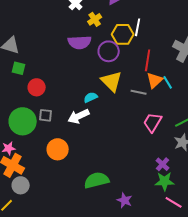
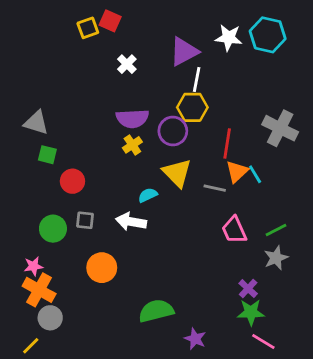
yellow cross: (95, 19) -> (132, 145), moved
white line: (138, 27) -> (197, 79), moved
white arrow: (79, 116) -> (131, 222), turned 35
green circle: (23, 121) -> (53, 229), size x0.7
pink trapezoid: (153, 122) -> (234, 230), turned -55

